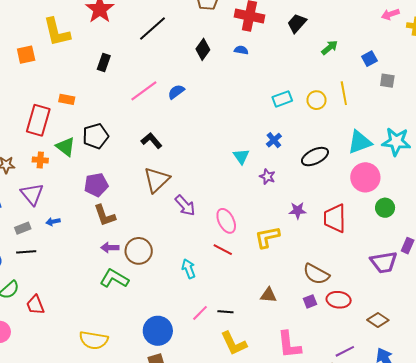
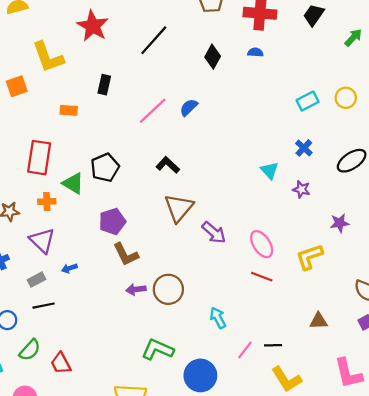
orange rectangle: (67, 99) -> (69, 110), moved
cyan arrow: (189, 269) -> (218, 318), moved
green L-shape: (114, 279) -> (158, 349), moved

